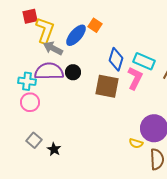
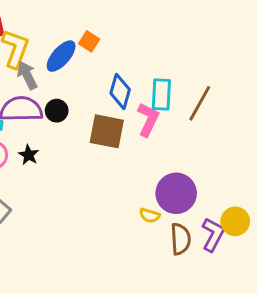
gray arrow: (53, 48) -> (27, 75), turned 36
cyan rectangle: (144, 61) -> (161, 94), turned 70
black star: (54, 149) -> (29, 155), moved

